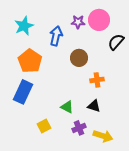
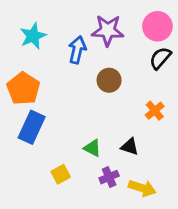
pink circle: (99, 20) -> (157, 26), moved
purple star: (78, 22) -> (108, 30), size x1.6
orange pentagon: (30, 61) -> (23, 89), moved
orange cross: (97, 80) -> (155, 111), moved, turned -32

